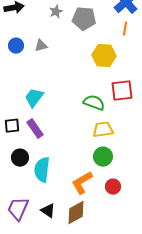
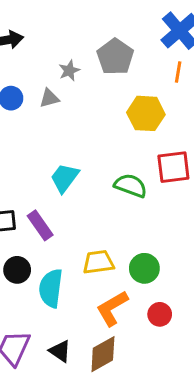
gray star: (56, 12) -> (69, 71), moved
gray pentagon: (84, 19) -> (115, 57), turned 30
cyan trapezoid: (34, 98) -> (65, 178), moved
yellow trapezoid: (103, 130) -> (98, 262), moved

